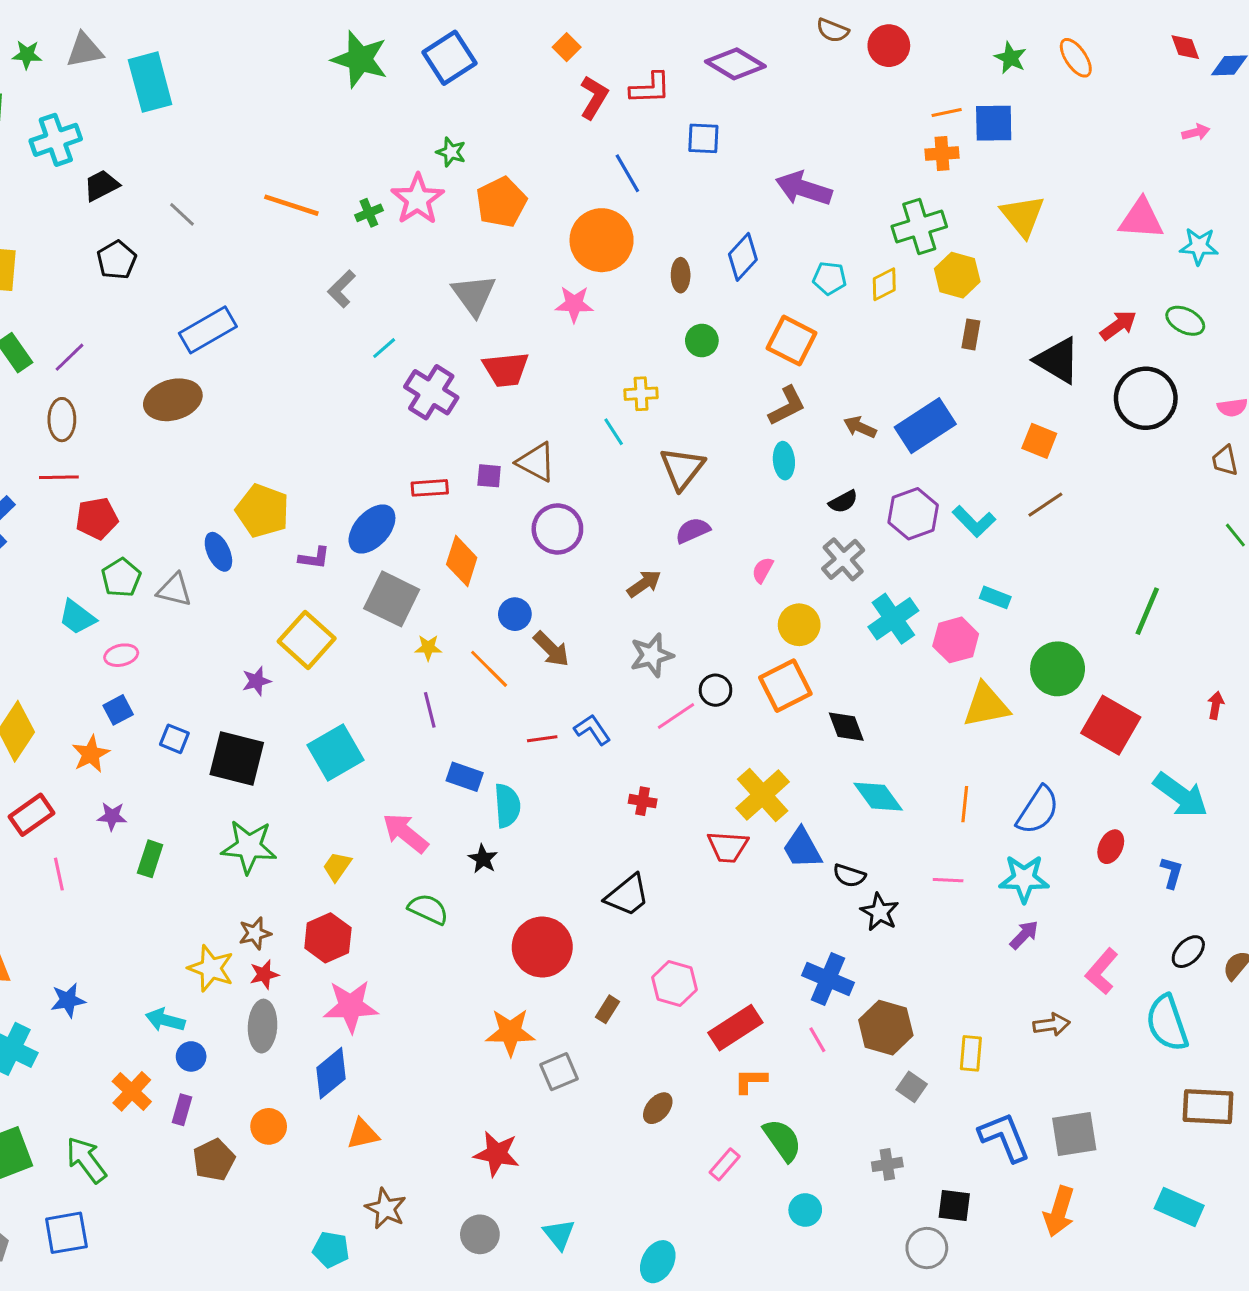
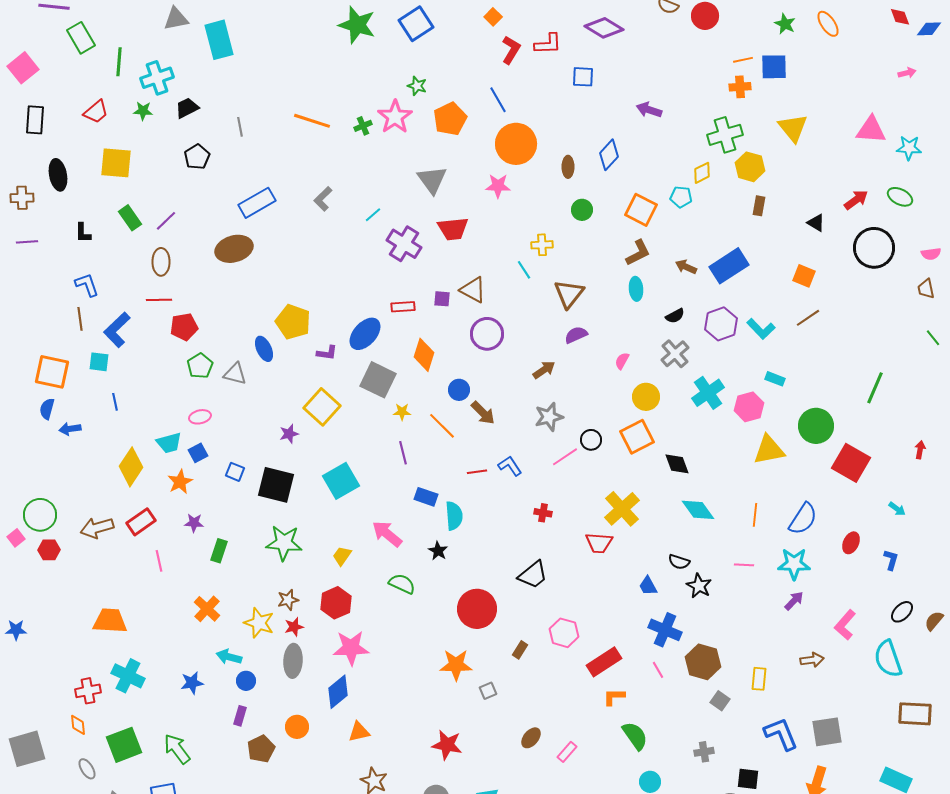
green star: (27, 55) -> (143, 111), moved
blue line: (627, 173) -> (498, 100), moved
purple arrow: (804, 188) -> (649, 110), size x0.7
gray line: (182, 214) -> (240, 127), turned 36
cyan pentagon: (830, 278) -> (681, 197), moved
gray L-shape: (342, 289) -> (323, 199), moved
black triangle: (1058, 360) -> (816, 223), size x0.6
cyan trapezoid: (77, 617) -> (169, 443), moved, turned -52
cyan arrow: (1181, 795) -> (897, 509), size x0.5
blue trapezoid: (802, 848) -> (648, 586), moved, size x0.7
blue star: (68, 1000) -> (192, 683), moved
gray square: (559, 1072) -> (488, 691), size x0.7
orange cross: (132, 1091) -> (207, 609), moved
brown ellipse: (658, 1108) -> (531, 738), moved
pink rectangle: (725, 1164) -> (567, 752), moved

